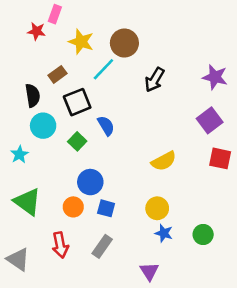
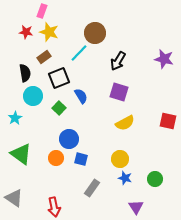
red star: (37, 31) -> (26, 32), moved
yellow star: (81, 42) -> (49, 32), moved
purple square: (210, 120) -> (119, 92), moved, turned -36
red arrow: (60, 245) -> (54, 207), moved
gray rectangle: (102, 246) -> (92, 188), moved
purple triangle: (149, 271) -> (136, 207), moved

